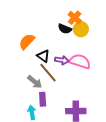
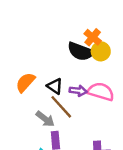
black semicircle: (65, 29) -> (81, 51), size x1.5
orange semicircle: (27, 42) -> (25, 82), moved

